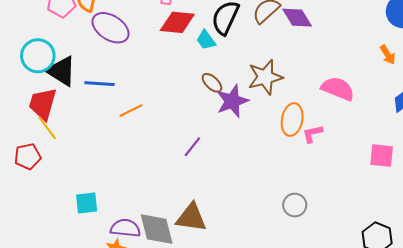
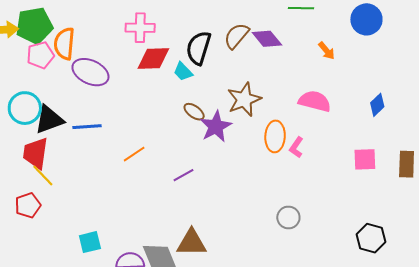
orange arrow: (388, 55) -> (326, 51), moved
black triangle: (61, 71) -> (49, 120), turned -44
orange line: (131, 111) -> (134, 154), moved
pink L-shape: (313, 134) -> (296, 147), turned -35
purple line: (192, 147) -> (184, 175), turned 30

